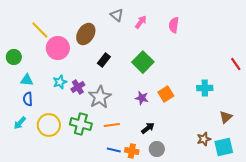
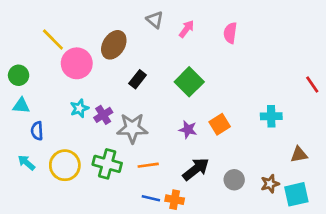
cyan triangle: (27, 80) -> (21, 106), moved
gray star: (100, 97) -> (132, 128), turned 30
brown triangle: (226, 117) -> (299, 155), turned 32
cyan arrow: (20, 123) -> (26, 163), turned 88
black arrow: (148, 128) -> (196, 169), size x1.5
gray circle: (157, 149) -> (234, 180), moved

